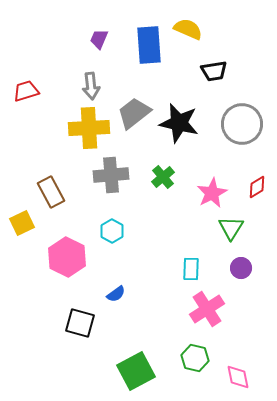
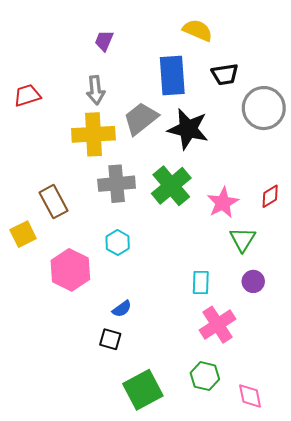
blue rectangle: (149, 45) -> (172, 75), moved
gray circle: (242, 124) -> (264, 108), moved
green cross: (163, 177) -> (171, 186), size x1.6
black square: (80, 323) -> (110, 339), moved, size x0.7

